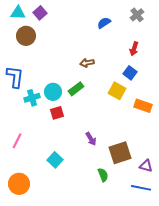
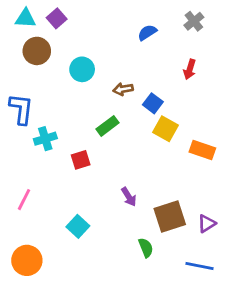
blue square: (130, 73) -> (153, 103), moved
cyan circle: (53, 92) -> (82, 69), moved
purple triangle: (146, 166) -> (207, 224), moved, turned -48

